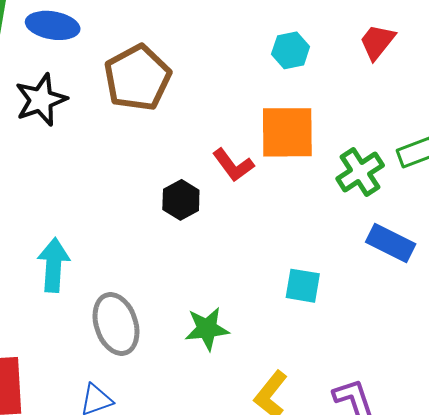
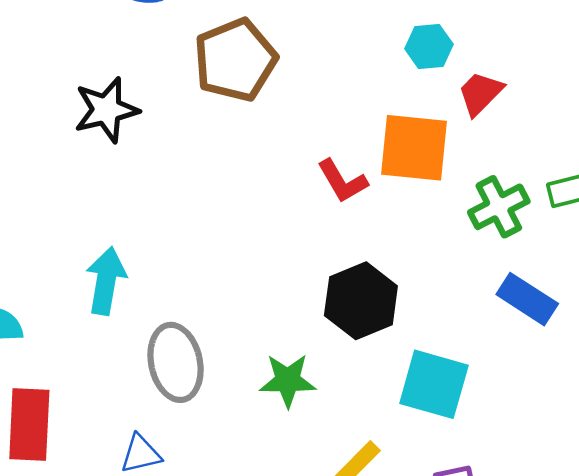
red trapezoid: (377, 42) -> (480, 93), moved
black star: (41, 100) -> (106, 110), moved
black hexagon: (181, 200) -> (361, 301), moved, size x1.5
cyan square: (303, 286) -> (434, 384), moved, size x1.5

